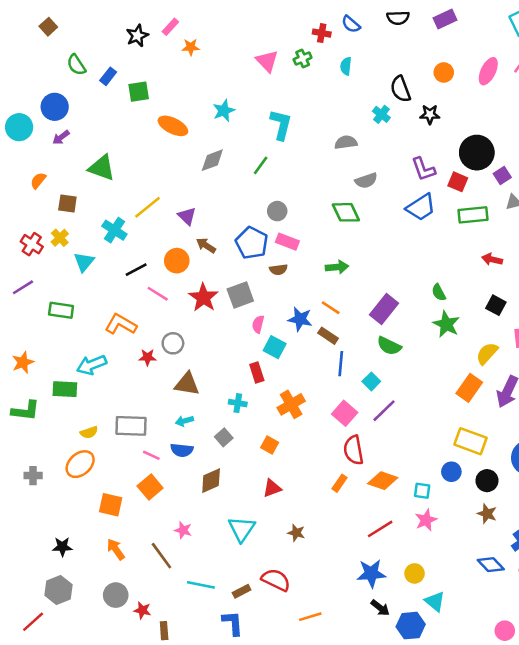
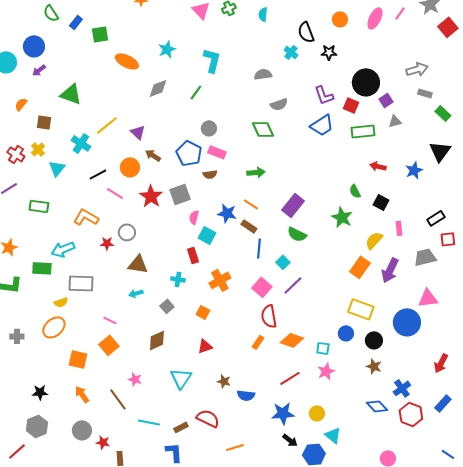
green semicircle: (439, 292) -> (355, 191), moved
gray rectangle: (131, 426) -> (81, 283), moved
blue semicircle: (182, 450) -> (246, 395), moved

